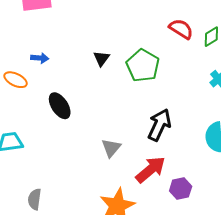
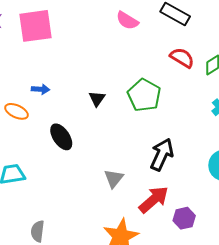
black triangle: (101, 58) -> (97, 99), moved

